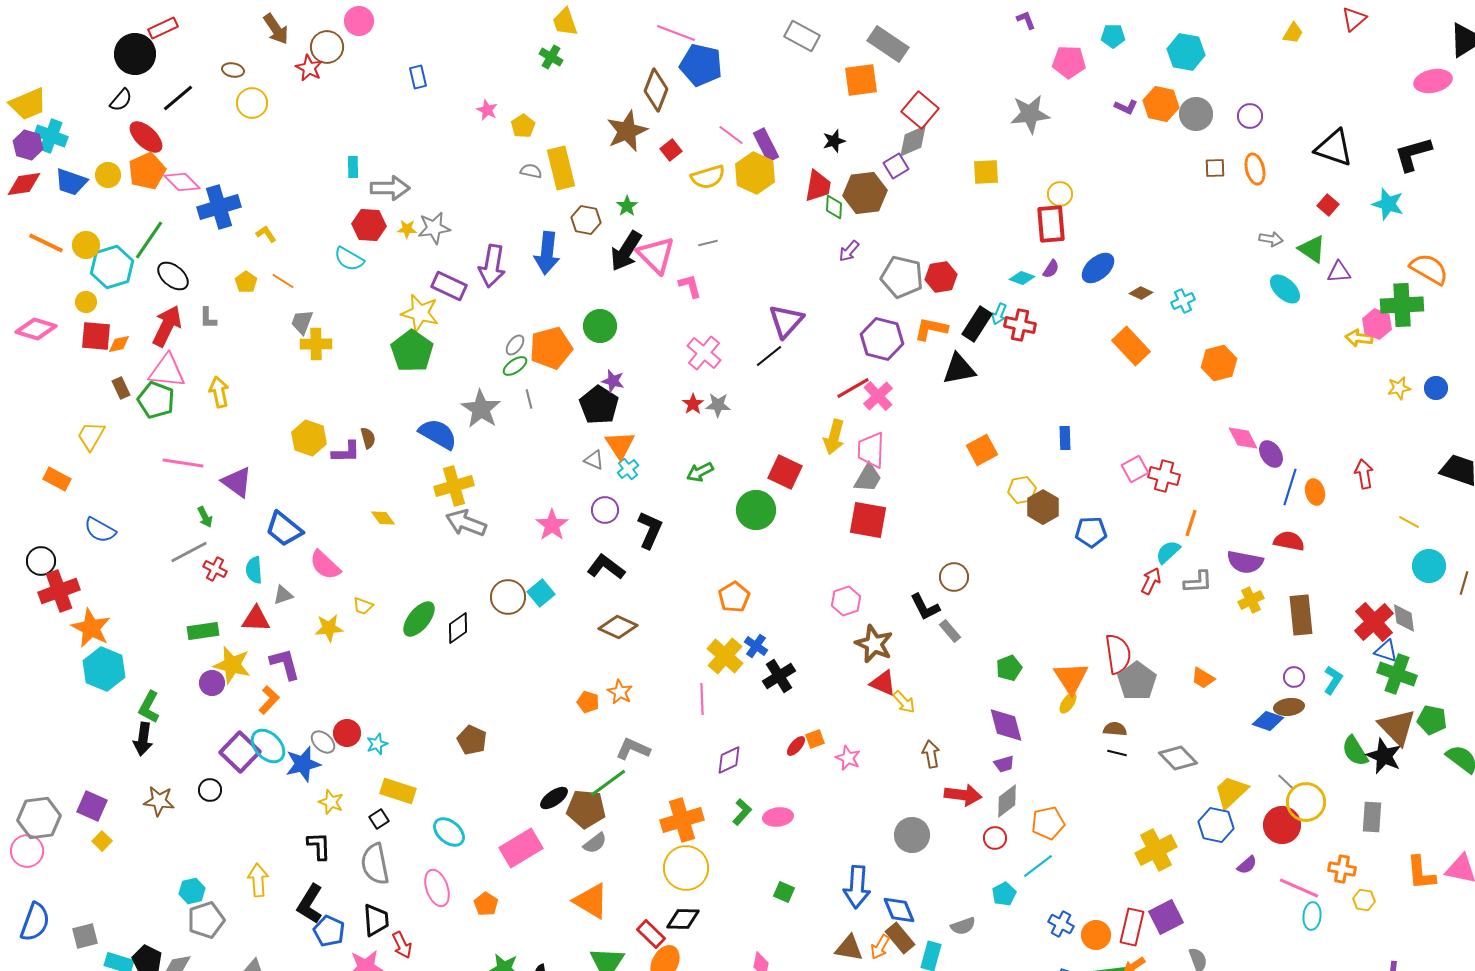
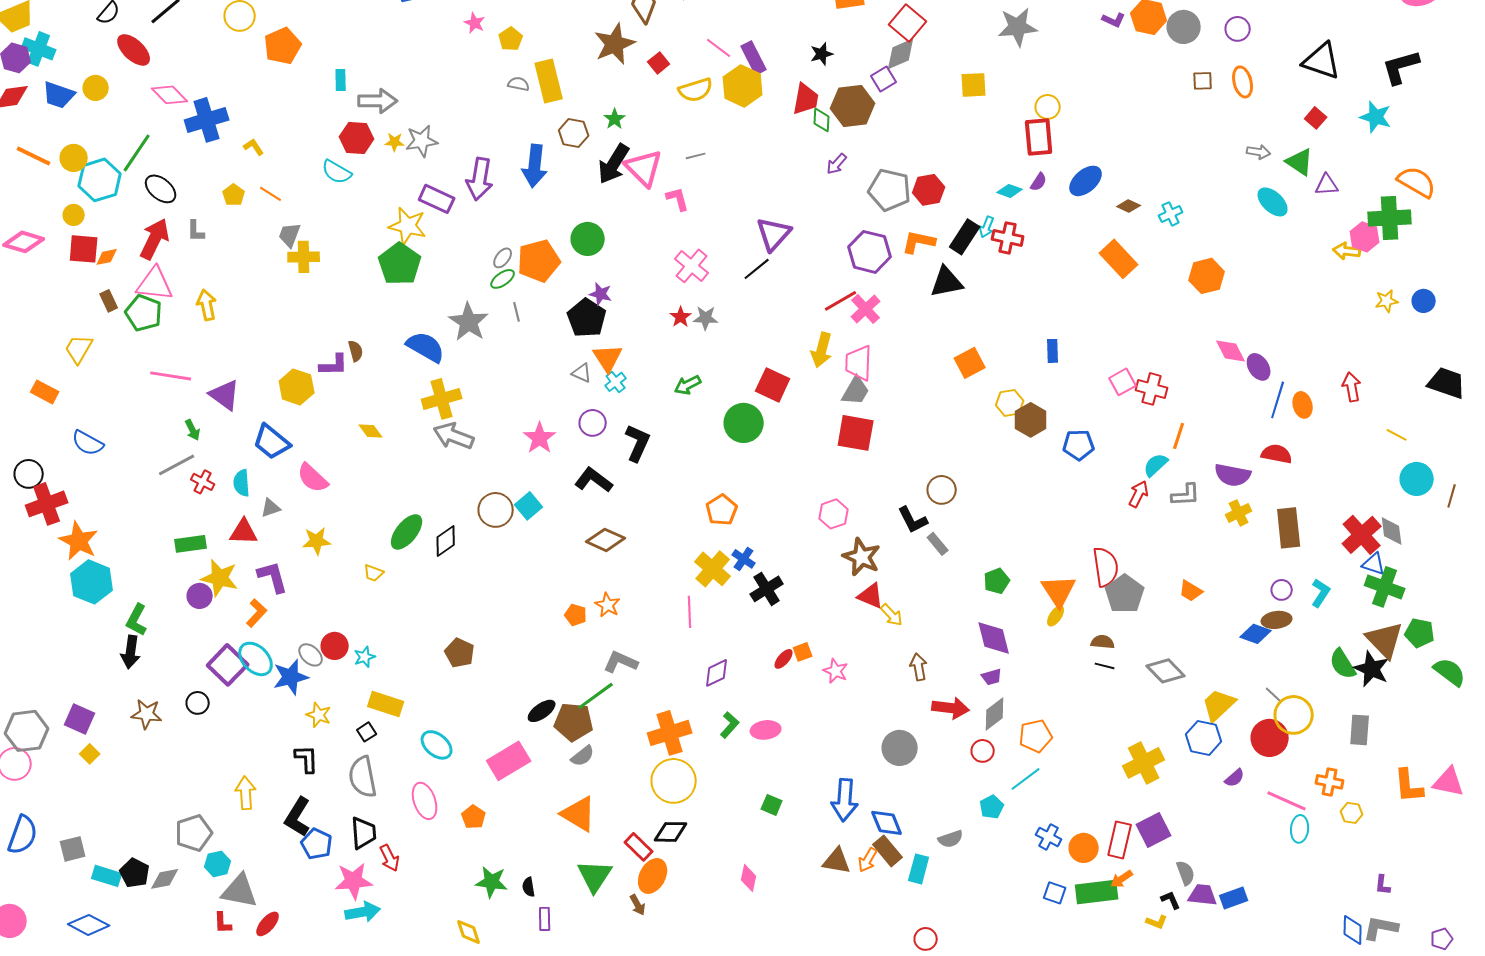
orange pentagon: (147, 171) -> (283, 46), moved
yellow hexagon: (309, 438) -> (297, 387), moved
yellow trapezoid: (363, 606) -> (374, 573), moved
cyan hexagon: (192, 891) -> (218, 864), moved

